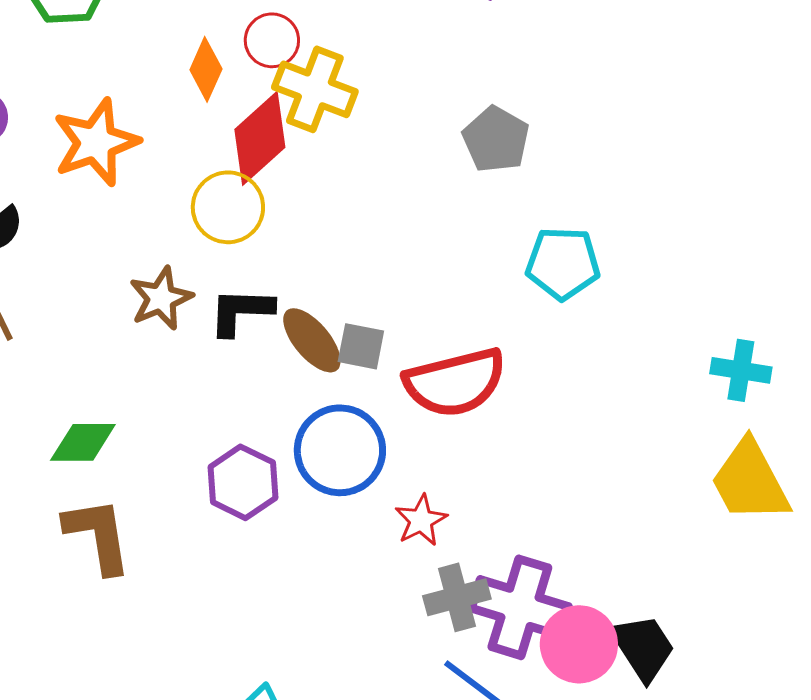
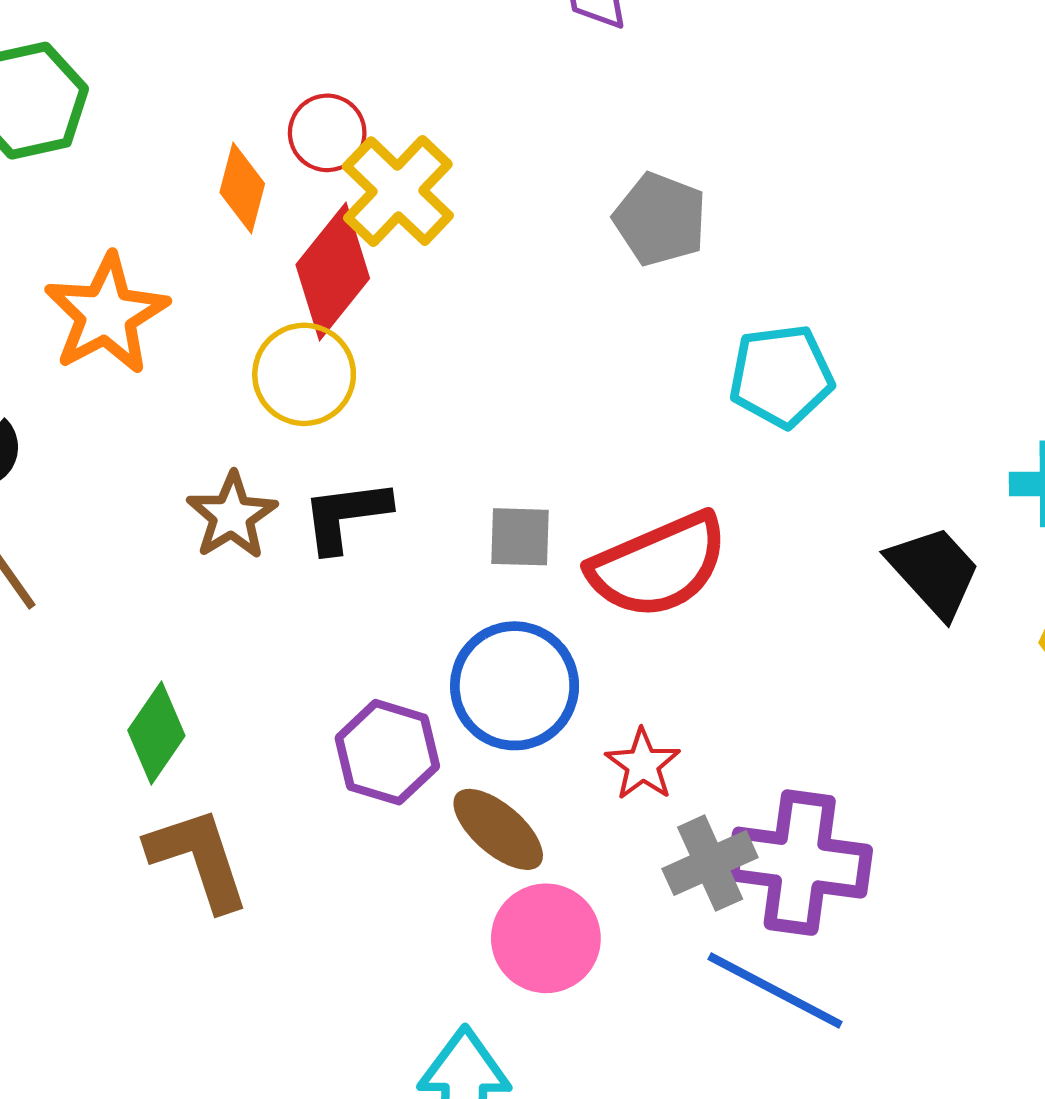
yellow cross: (315, 89) -> (398, 191), turned 32
brown ellipse: (312, 340) -> (498, 829), moved
green diamond: (83, 442) -> (156, 733), turned -46
pink circle: (579, 644) -> (546, 938), moved
black trapezoid: (643, 647) -> (934, 572), moved

